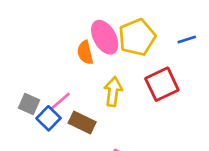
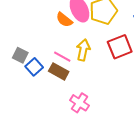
orange semicircle: (85, 53) -> (64, 20), turned -42
pink line: (60, 101) -> (62, 57), moved, turned 66

